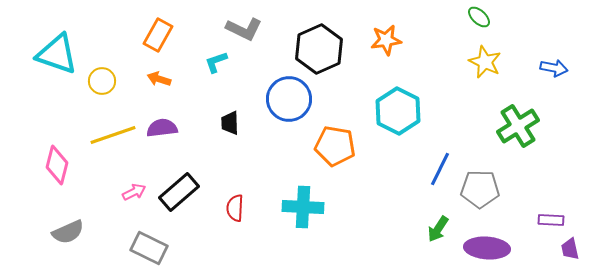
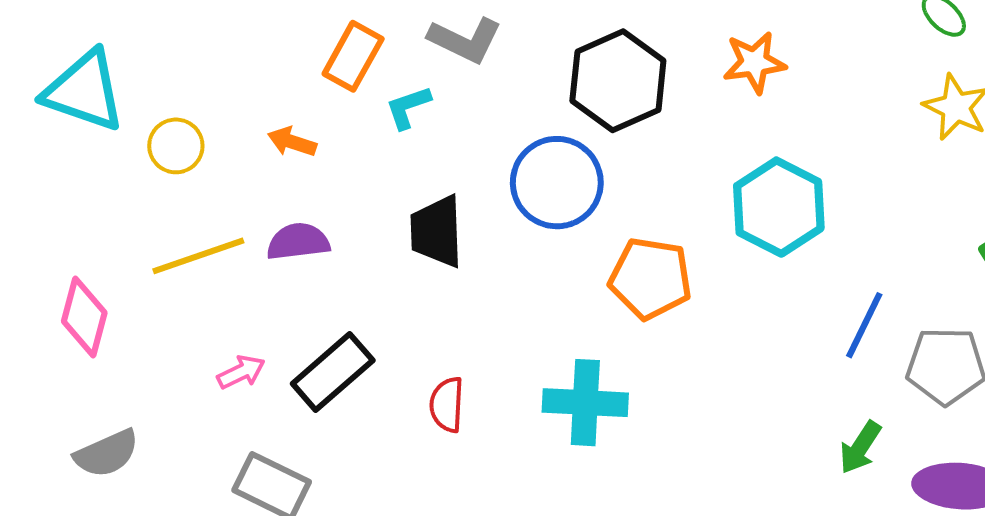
orange rectangle: (158, 35) -> (353, 56), moved
black trapezoid: (230, 123) -> (437, 231), size x1.5

